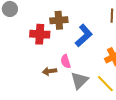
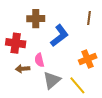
red cross: (40, 34) -> (16, 43), moved

